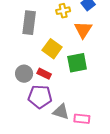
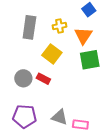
yellow cross: (63, 11) -> (59, 26), moved
green square: (77, 63) -> (90, 60), moved
purple pentagon: (40, 97) -> (25, 116), moved

